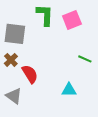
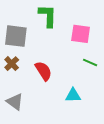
pink square: (72, 20) -> (81, 34), moved, turned 30
red semicircle: (30, 74) -> (43, 71), moved

